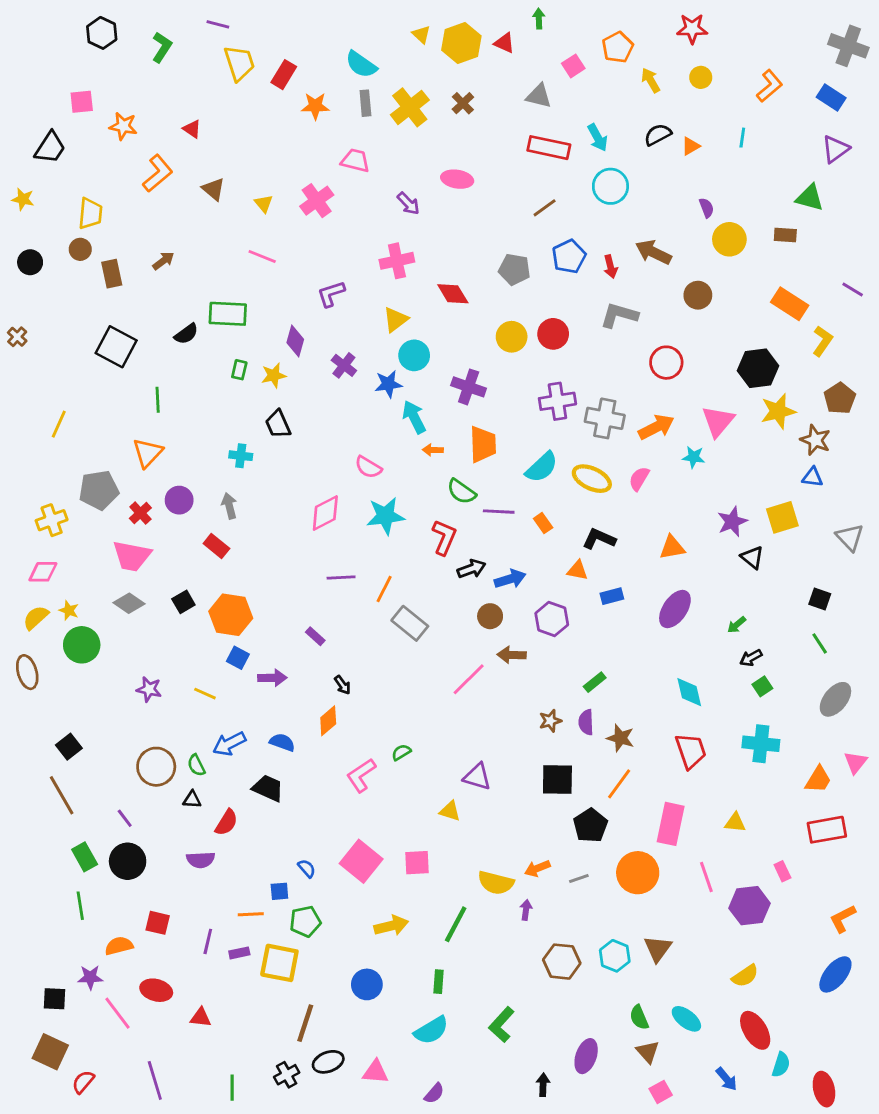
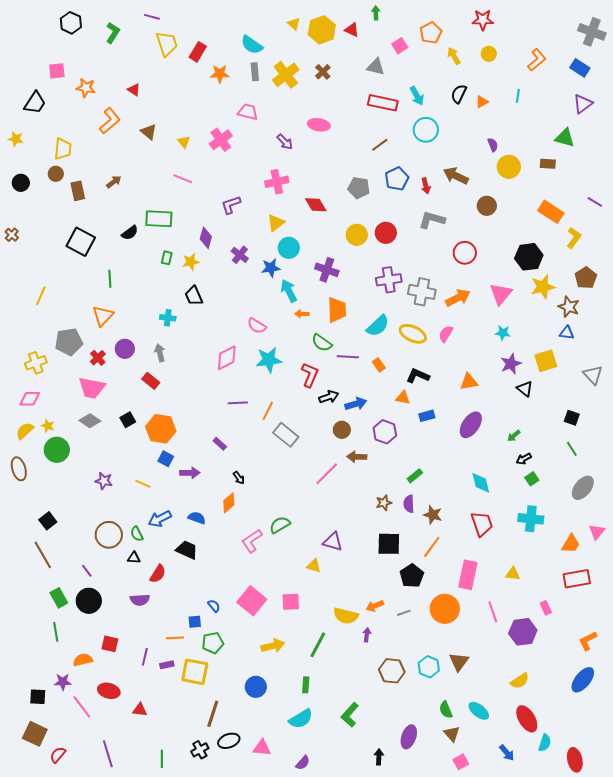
black semicircle: (658, 135) -> (459, 94), turned -36
cyan star: (694, 457) -> (503, 333), moved
green semicircle: (401, 752) -> (280, 525), size x1.5

